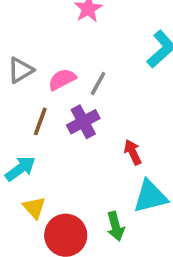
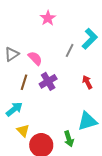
pink semicircle: (62, 79) -> (35, 58), turned 77
gray line: (98, 84) -> (70, 50), moved
red arrow: (133, 152) -> (87, 82), moved

